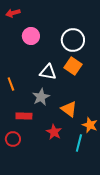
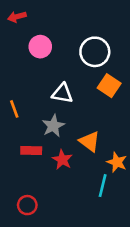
orange square: (73, 66) -> (109, 86), moved
red star: (54, 132) -> (62, 160), moved
red circle: (13, 139) -> (27, 205), moved

